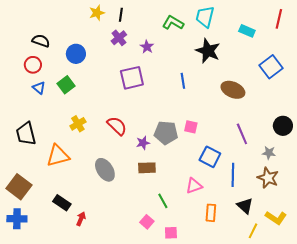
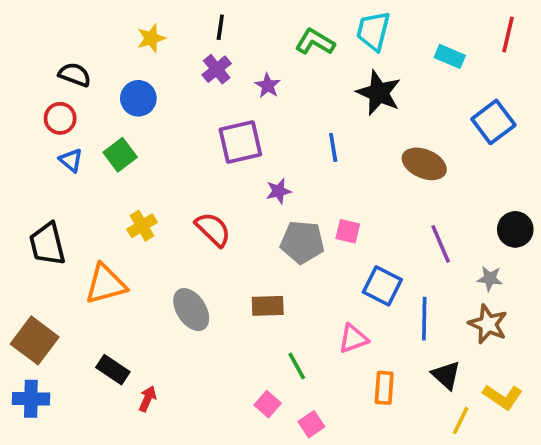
yellow star: (97, 13) -> (151, 38), moved
purple star: (143, 143) -> (279, 191), moved
pink square: (171, 233) -> (311, 424), turned -32

